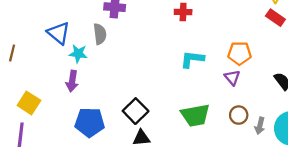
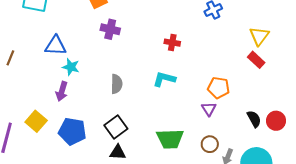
blue triangle: (59, 33) -> (56, 46), turned -45
gray semicircle: (100, 34) -> (117, 84), moved
cyan L-shape: (192, 59) -> (164, 79), moved
yellow square: (29, 103) -> (36, 121), moved

